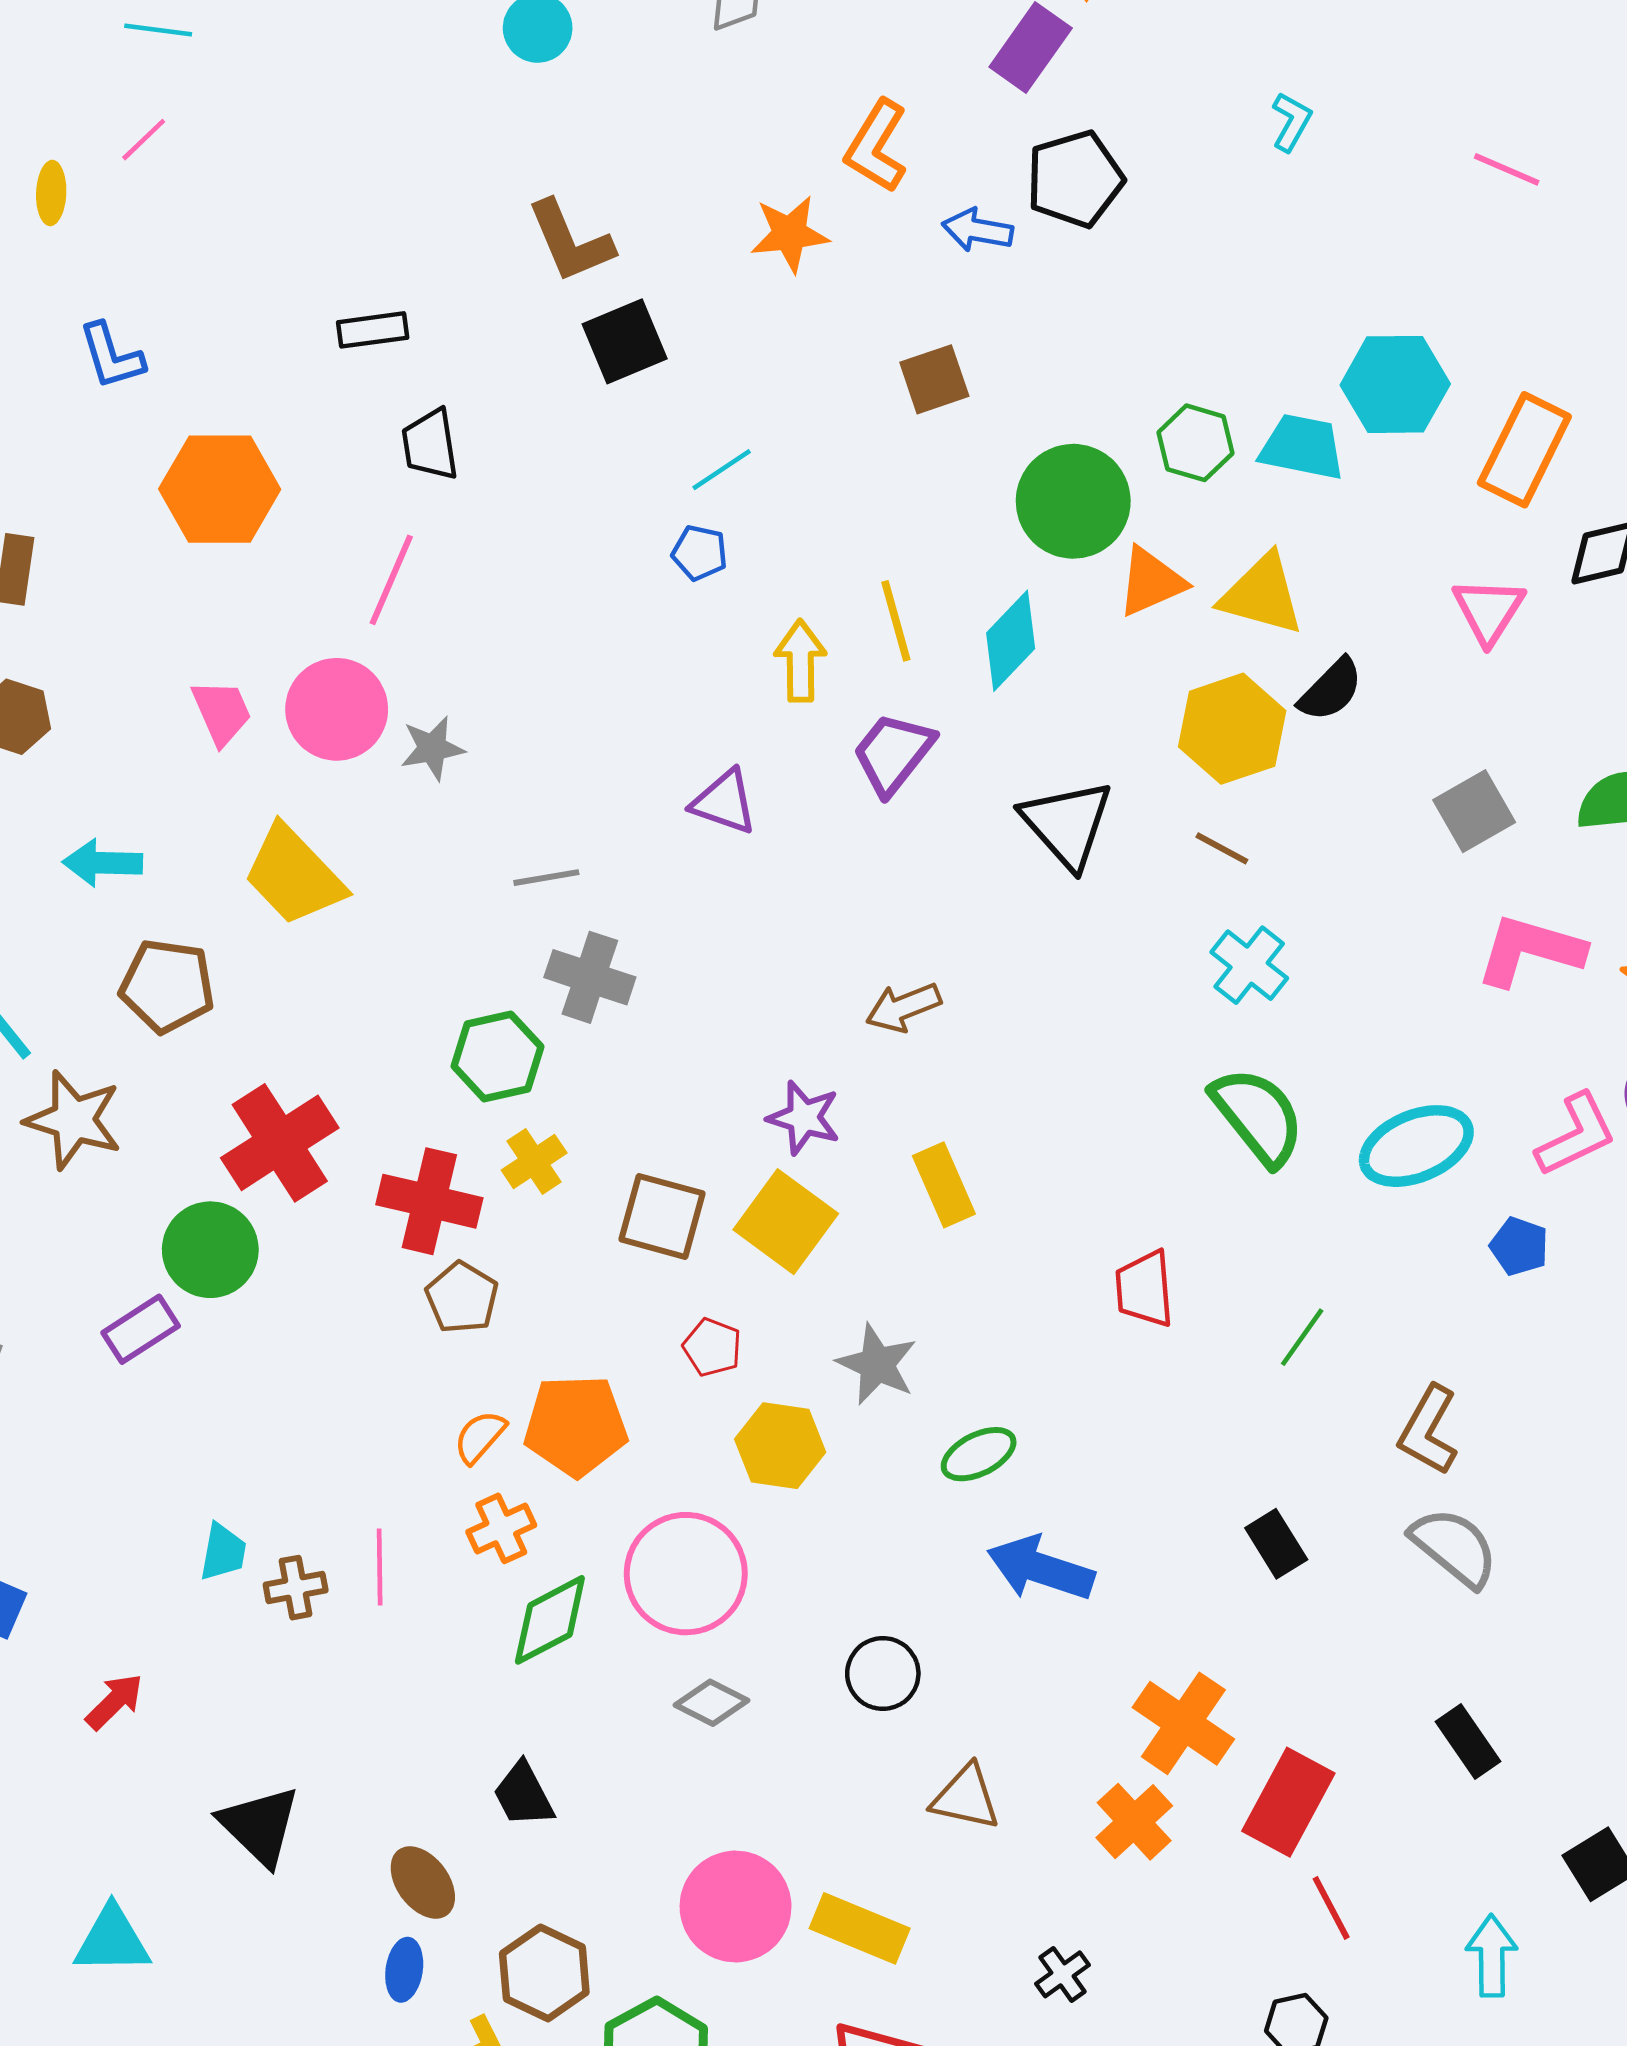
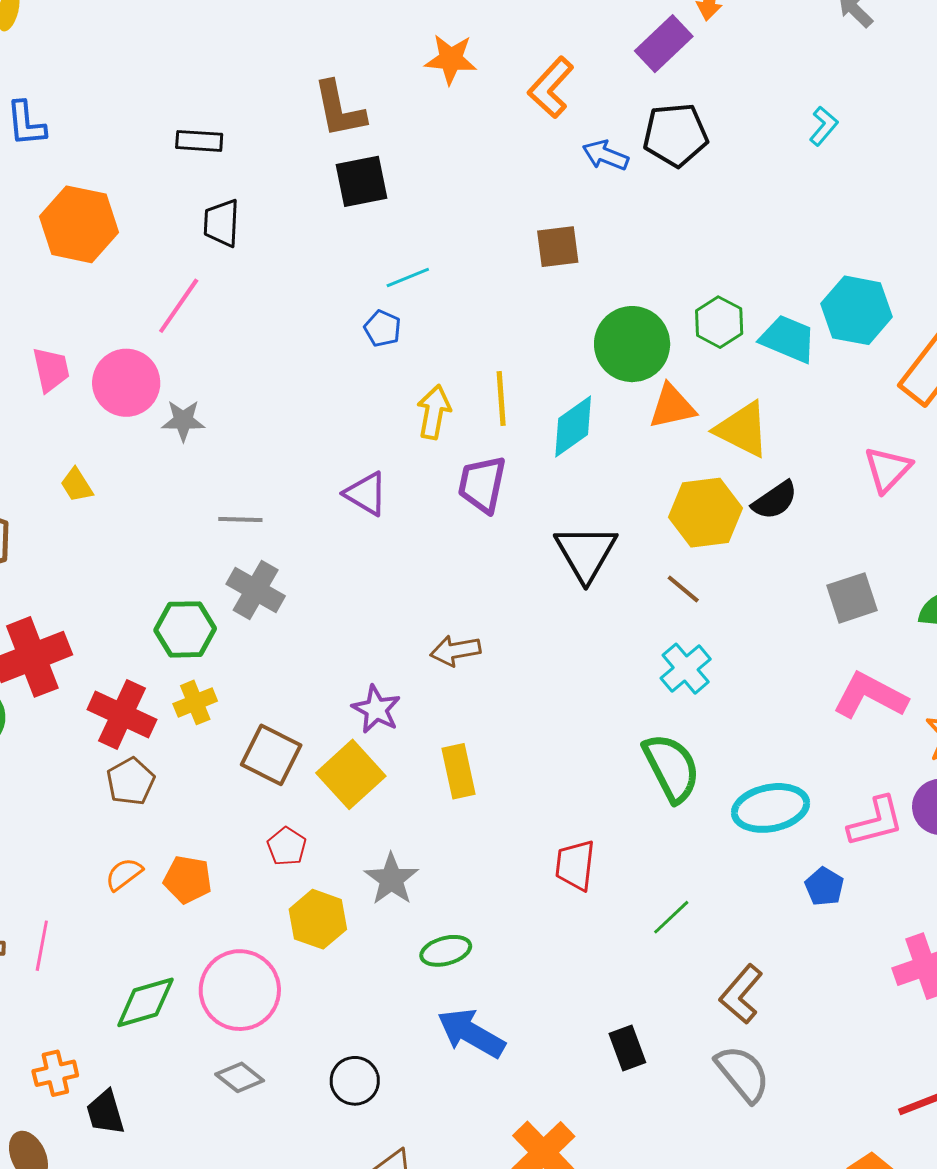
orange star: (790, 234) -> (451, 59), moved
purple trapezoid: (893, 753) -> (482, 484), turned -38
yellow trapezoid: (294, 875) -> (77, 485), size x0.5
orange pentagon: (576, 1426) -> (188, 879), size x0.7
orange cross: (501, 1528) -> (55, 1073), moved

